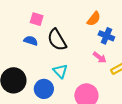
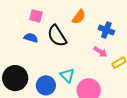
orange semicircle: (94, 19) -> (79, 17), moved
cyan triangle: (60, 71) -> (67, 75), moved

